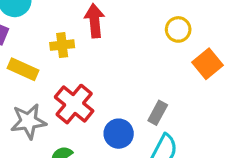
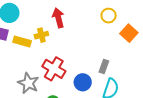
yellow rectangle: (23, 69) -> (22, 42), moved
gray star: (28, 121) -> (28, 83), turned -30

